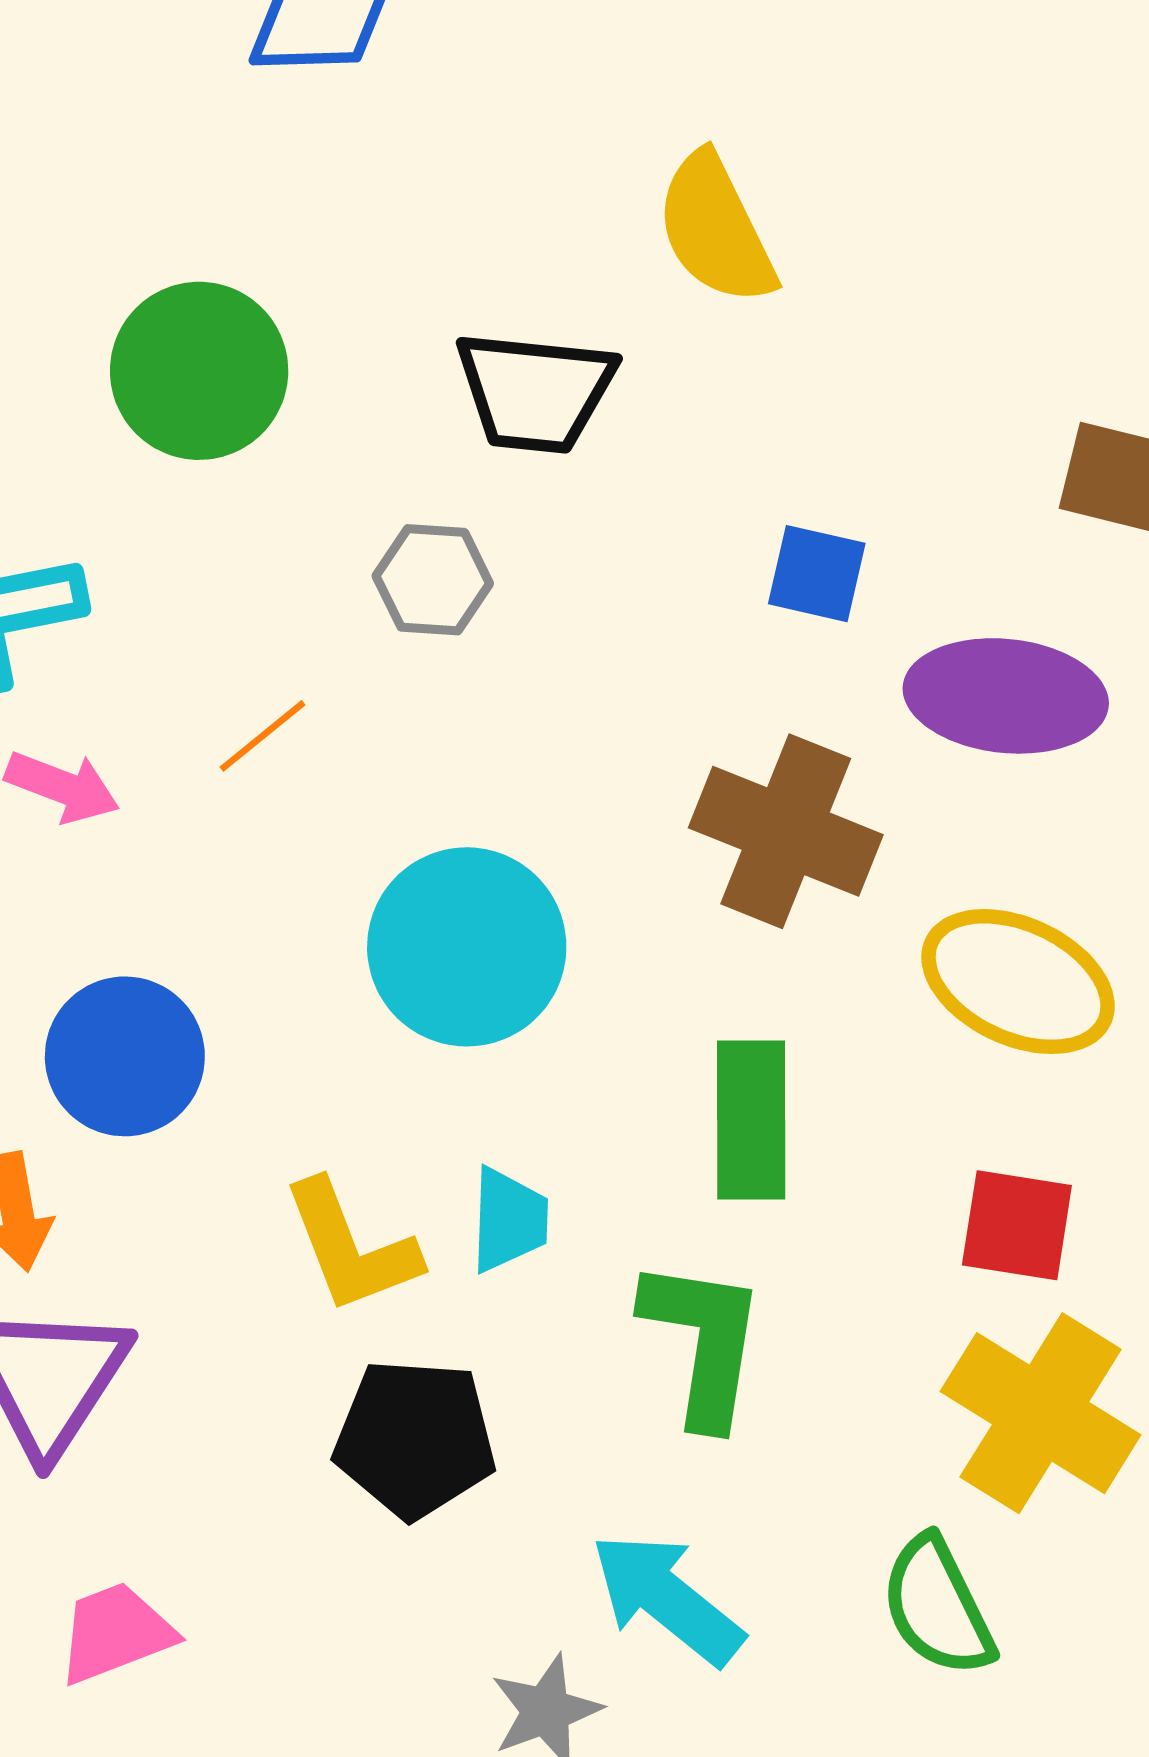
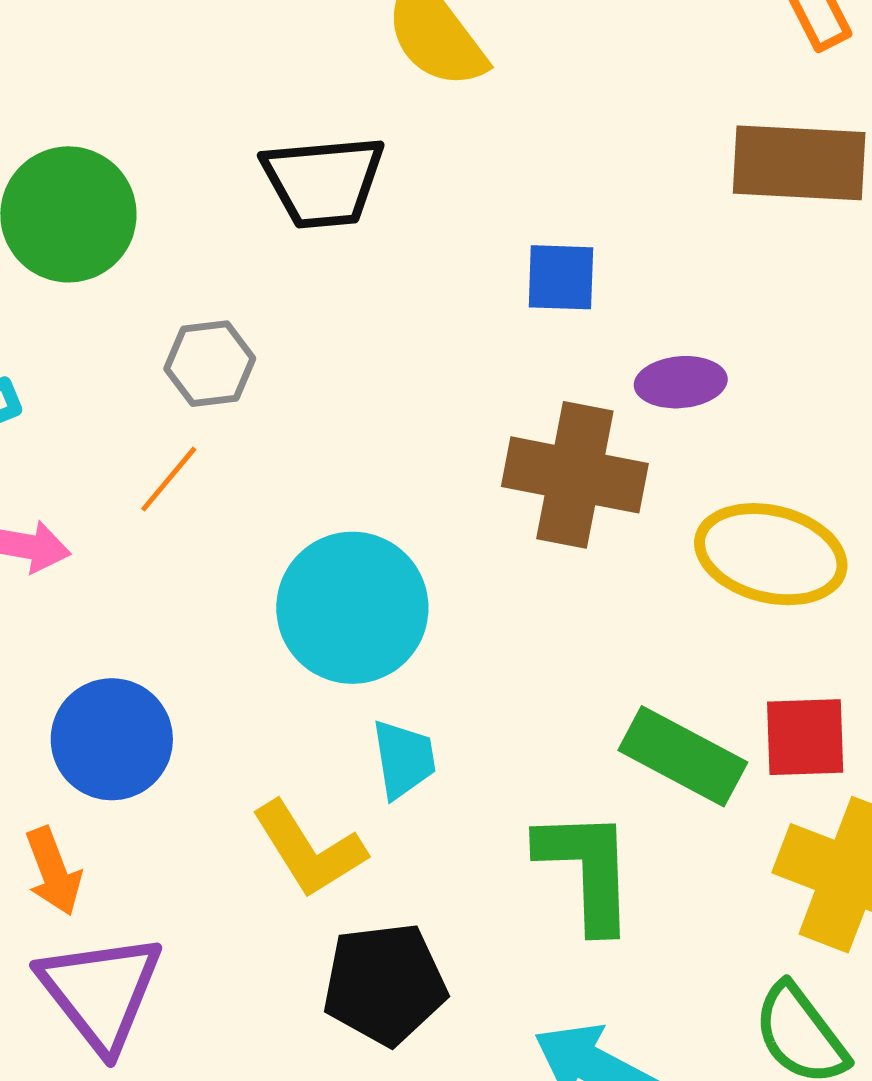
gray hexagon: (433, 580) -> (210, 364), moved
purple ellipse: (1006, 696) -> (681, 382), moved, size x0.6
green rectangle: (751, 1120) -> (683, 756), moved, turned -51
cyan trapezoid: (509, 1220) -> (404, 759), moved

